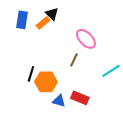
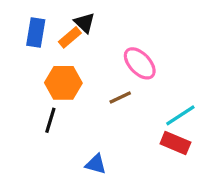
brown line: (74, 60) -> (120, 97), turned 40
orange hexagon: (46, 82) -> (63, 83), moved
red rectangle: (80, 98) -> (175, 143), moved

